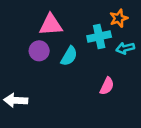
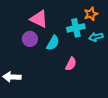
pink triangle: (51, 25) -> (39, 19), turned 30
pink semicircle: (107, 86) -> (71, 64), moved

